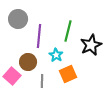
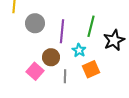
gray circle: (18, 19) -> (35, 23), moved

